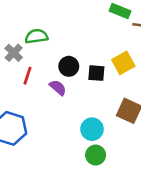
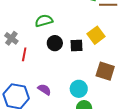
green semicircle: (36, 36) -> (44, 21), moved
purple semicircle: (58, 88) -> (44, 90), moved

